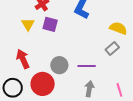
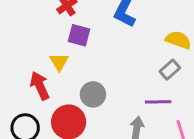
yellow triangle: (28, 24) -> (59, 62), moved
purple line: (87, 66) -> (158, 102), moved

